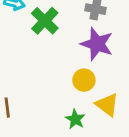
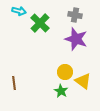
yellow circle: (84, 80) -> (65, 72), moved

